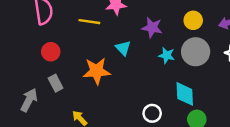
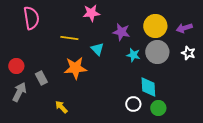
yellow circle: (193, 20) -> (155, 26), size x1.5
yellow line: (89, 22) -> (69, 38), moved
red circle: (51, 52) -> (16, 66), moved
white circle: (152, 113) -> (133, 104), moved

